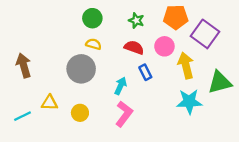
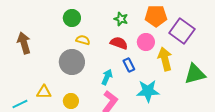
green circle: (92, 18) -> (72, 18), moved
brown arrow: (24, 65) -> (24, 43), moved
cyan star: (189, 102) -> (148, 91), moved

